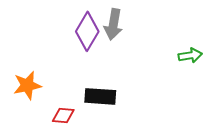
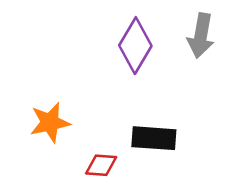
gray arrow: (113, 24) -> (201, 36), moved

